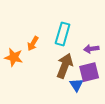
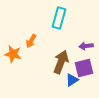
cyan rectangle: (63, 34) -> (59, 18), moved
blue triangle: (76, 85) -> (72, 80), turned 32

